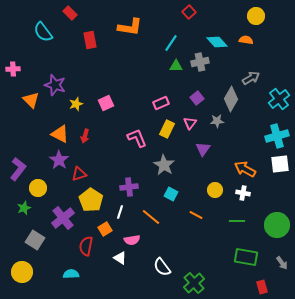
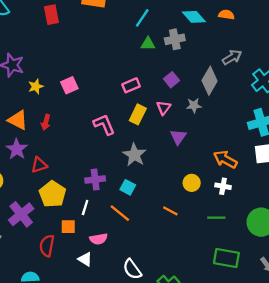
cyan square: (171, 194) -> (128, 187), moved
orange square: (105, 229) -> (68, 227), turned 32

